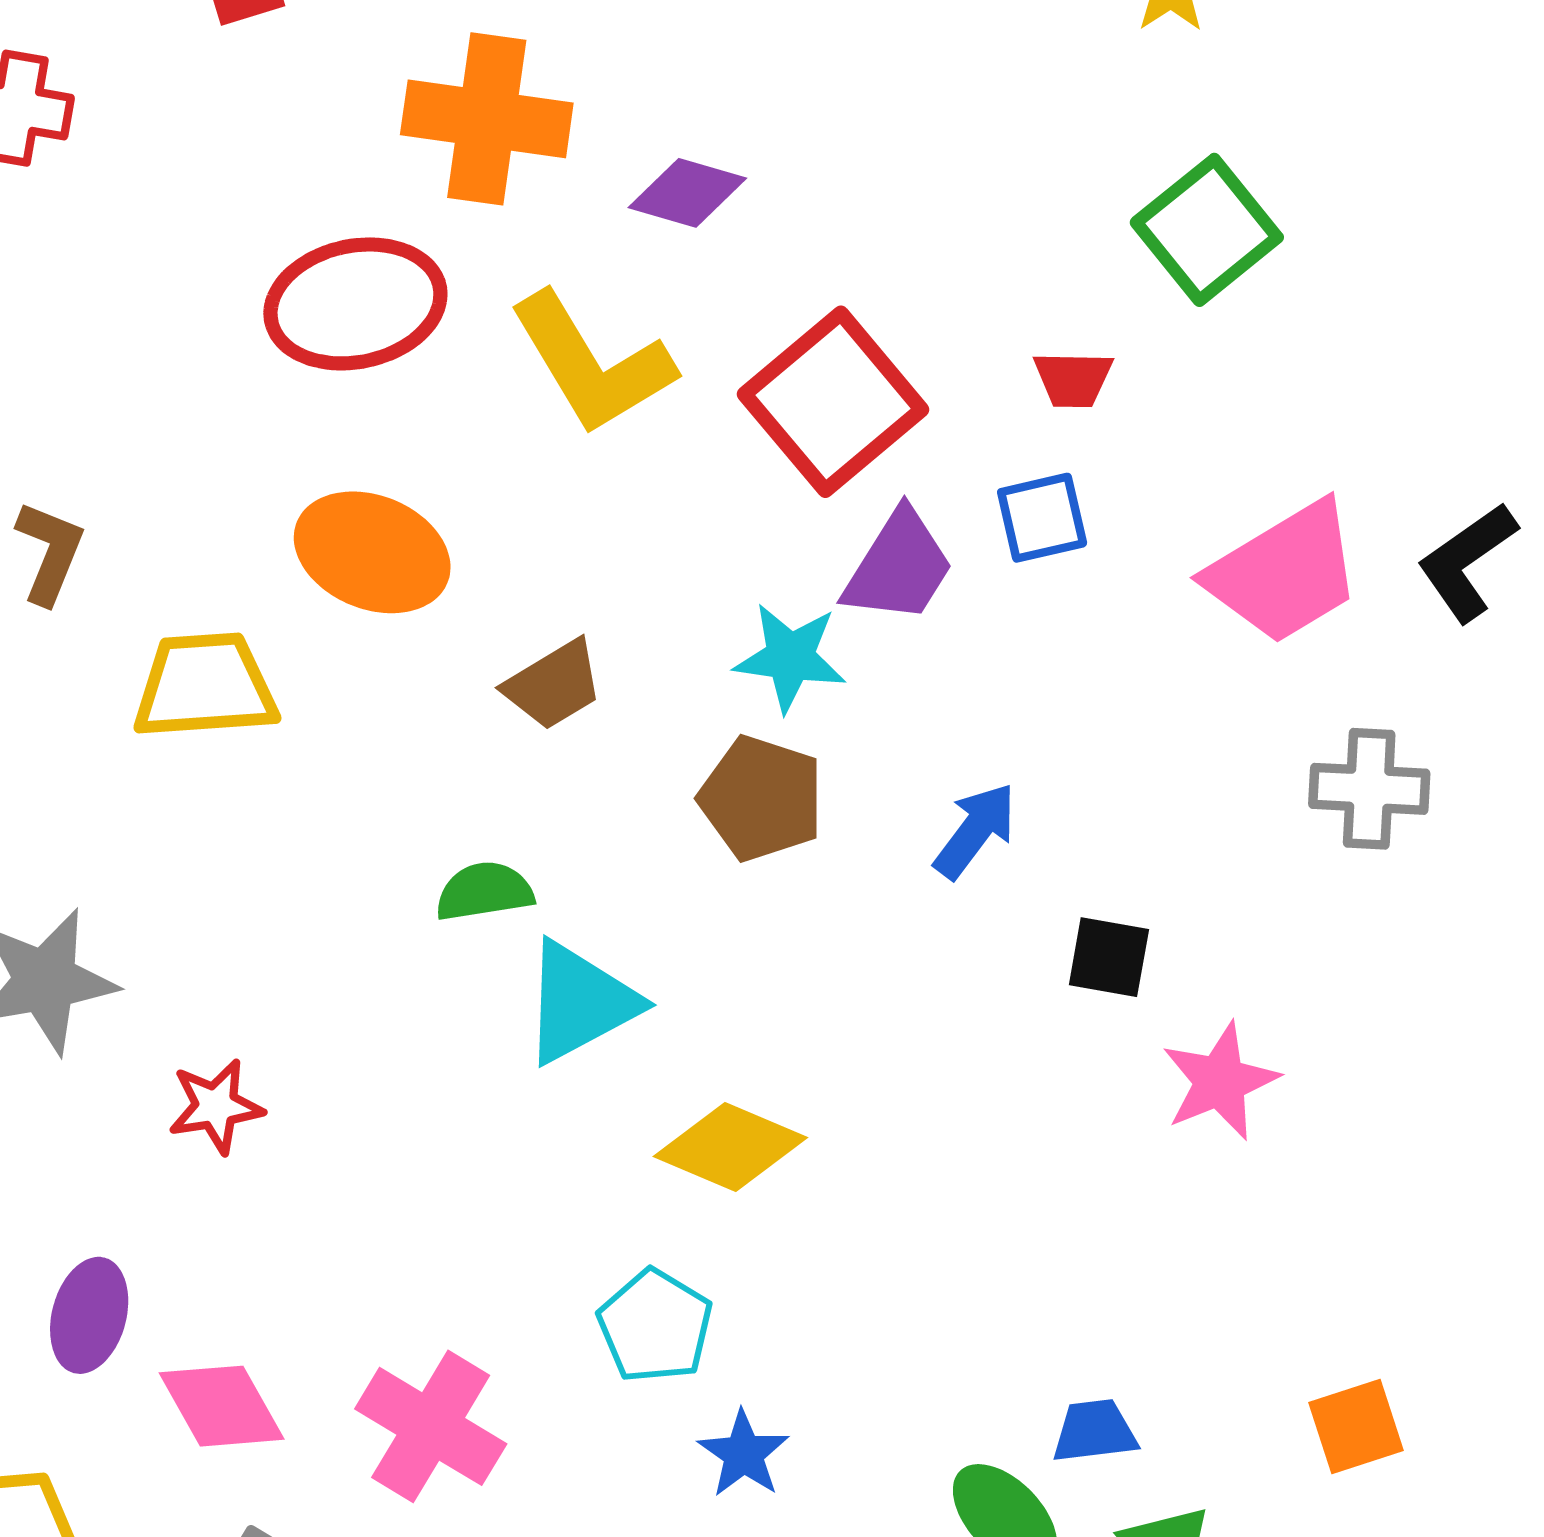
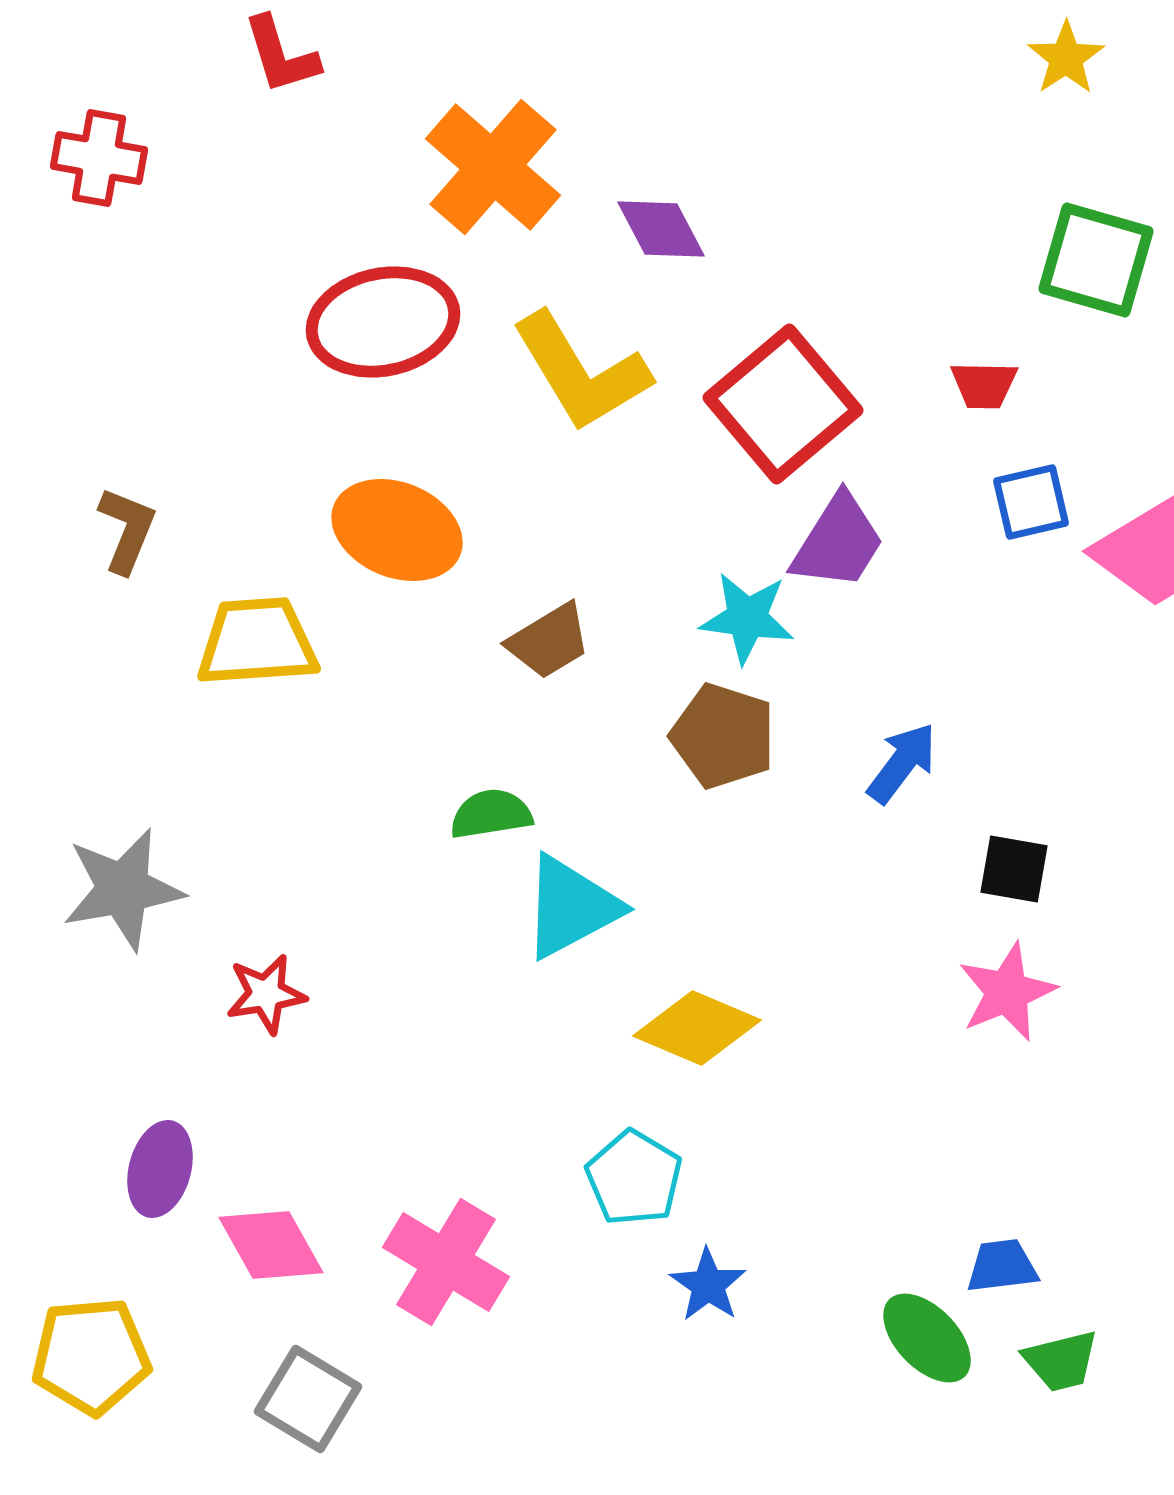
orange cross: (487, 119) -> (493, 167), turned 33
purple diamond: (687, 193) -> (661, 229), turned 46
green square: (1207, 230) -> (1096, 260), turned -35
blue square: (1042, 518) -> (1031, 502), moved
pink star: (1220, 1081) -> (1007, 992), moved

